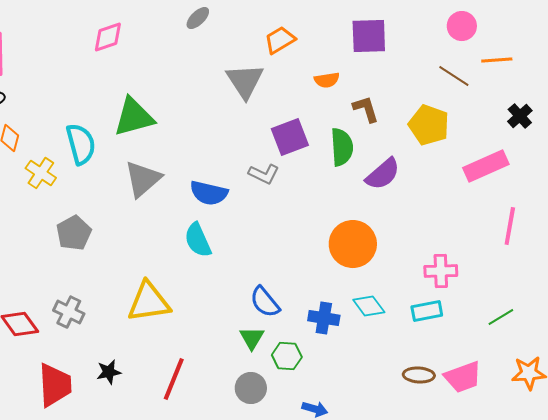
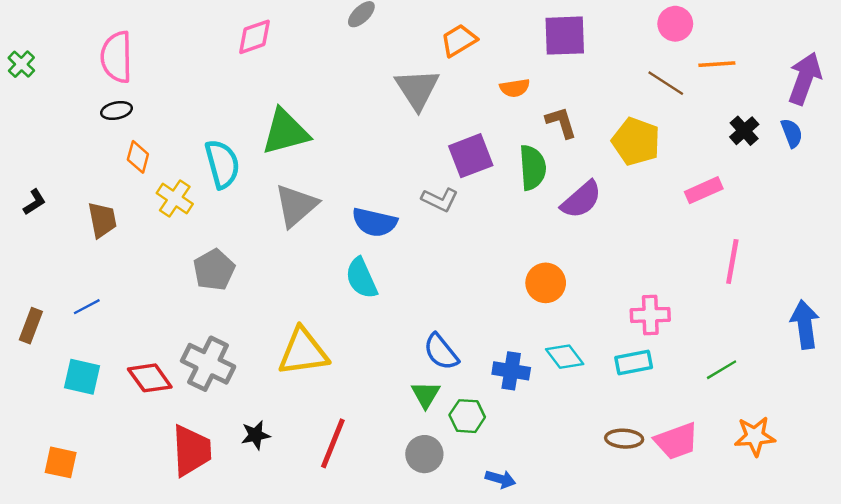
pink rectangle: (486, 166) -> (704, 190), size x0.7
orange circle: (353, 244) -> (546, 283), size x0.7
gray cross: (69, 312) -> (208, 364), size x1.4

